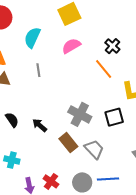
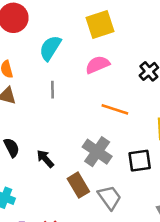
orange line: (104, 69) -> (115, 109), moved, turned -40

